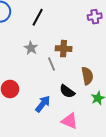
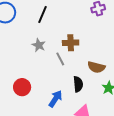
brown semicircle: (87, 76) -> (96, 67), turned 120
black semicircle: (67, 91) -> (78, 84), turned -126

